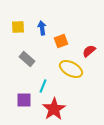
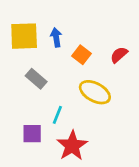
yellow square: (18, 27) -> (24, 36), size x1.6
orange square: (61, 41) -> (82, 55), turned -32
red semicircle: (89, 51) -> (119, 55), moved

